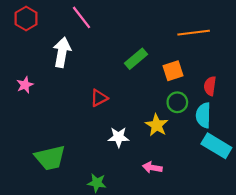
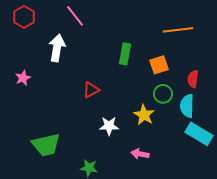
green rectangle: (136, 59) -> (125, 54), turned -40

